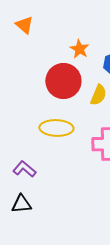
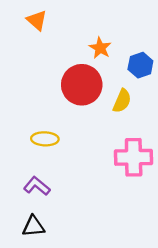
yellow ellipse: (56, 128) -> (45, 139), moved, size x0.7

